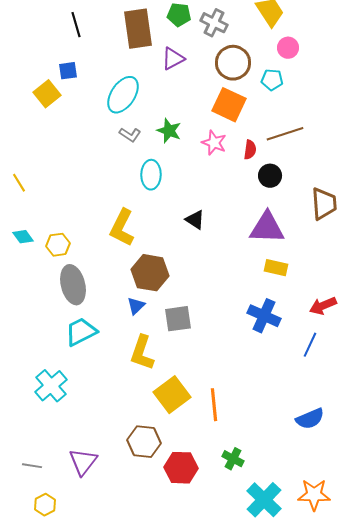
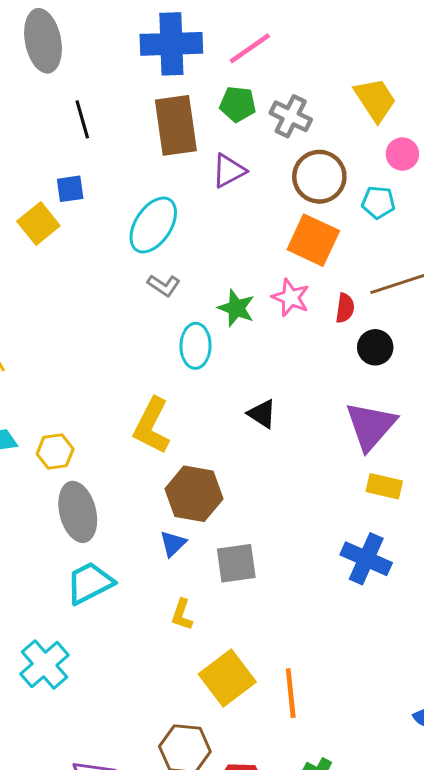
green star: (169, 131) -> (236, 308), moved
purple triangle: (267, 228) -> (371, 426), turned -51
yellow L-shape: (142, 353) -> (182, 615), size x0.6

